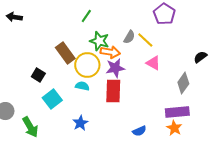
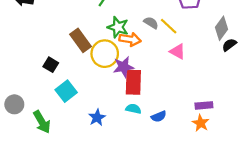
gray semicircle: (129, 37) -> (151, 23), turned -88
purple star: (115, 68) -> (123, 67), moved
gray diamond: (183, 83) -> (222, 28), moved
cyan semicircle: (82, 86) -> (133, 109), moved
purple rectangle: (177, 112) -> (204, 105), size x0.7
blue semicircle: (139, 131) -> (159, 116), moved

